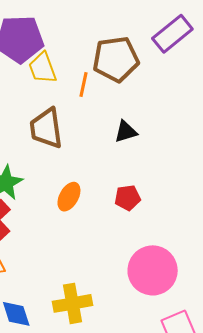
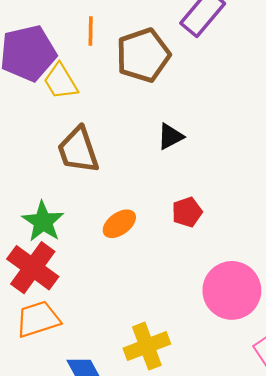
orange line: (83, 85) -> (91, 31), moved
orange ellipse: (69, 197) -> (119, 224), turned 36

